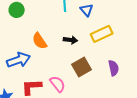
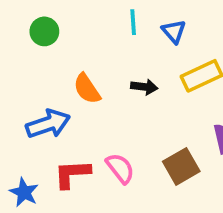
brown square: (82, 67) -> (181, 166), moved

